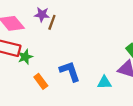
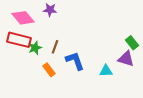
brown line: (52, 22) -> (55, 47), moved

